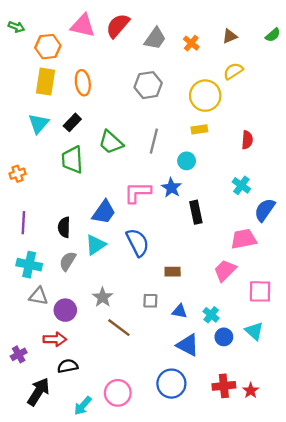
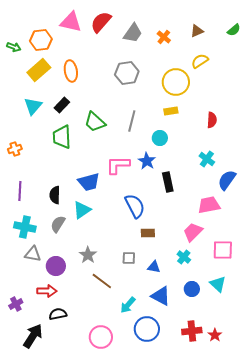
green arrow: (16, 27) -> (14, 47), moved
yellow rectangle: (45, 82) -> (39, 70), turned 40
blue trapezoid: (104, 212) -> (89, 182), turned 40
blue semicircle: (138, 242) -> (135, 206), moved
cyan cross: (211, 315) -> (184, 257), moved
cyan arrow: (83, 406) -> (128, 305), moved

